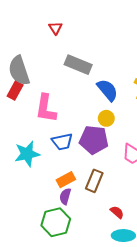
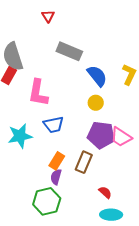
purple pentagon: (94, 140) -> (101, 135), moved
orange rectangle: (66, 180) -> (57, 161), turned -30

